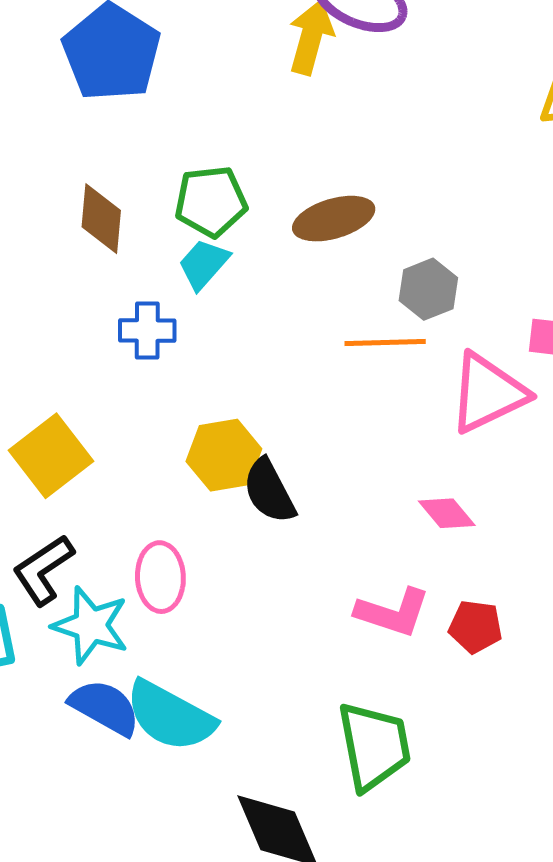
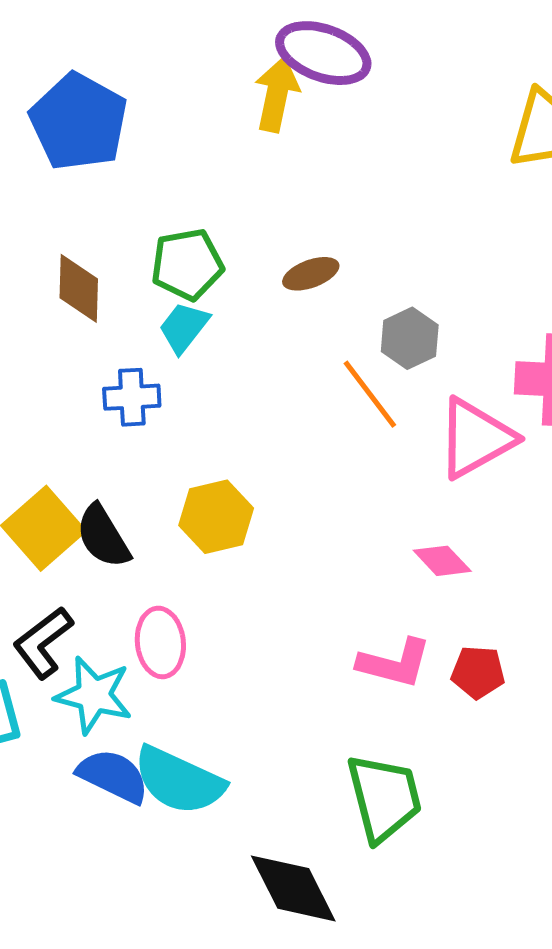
brown ellipse: (334, 219) -> (311, 274), size x0.7
orange line: (385, 342) -> (370, 394), turned 58
black semicircle: (269, 491) -> (103, 536), moved

